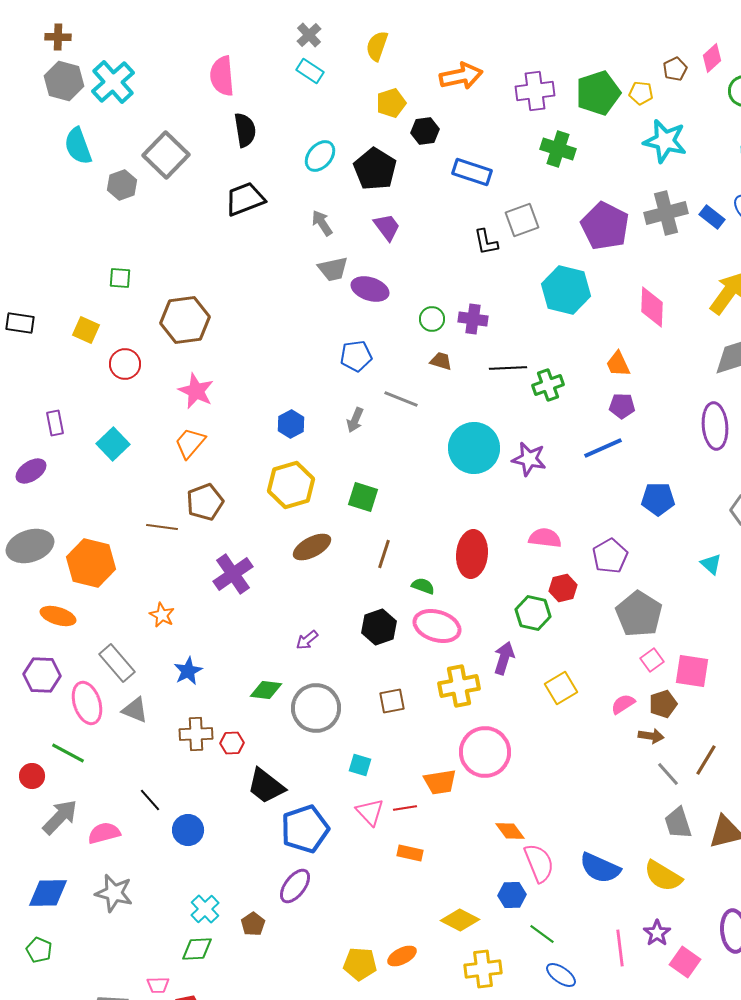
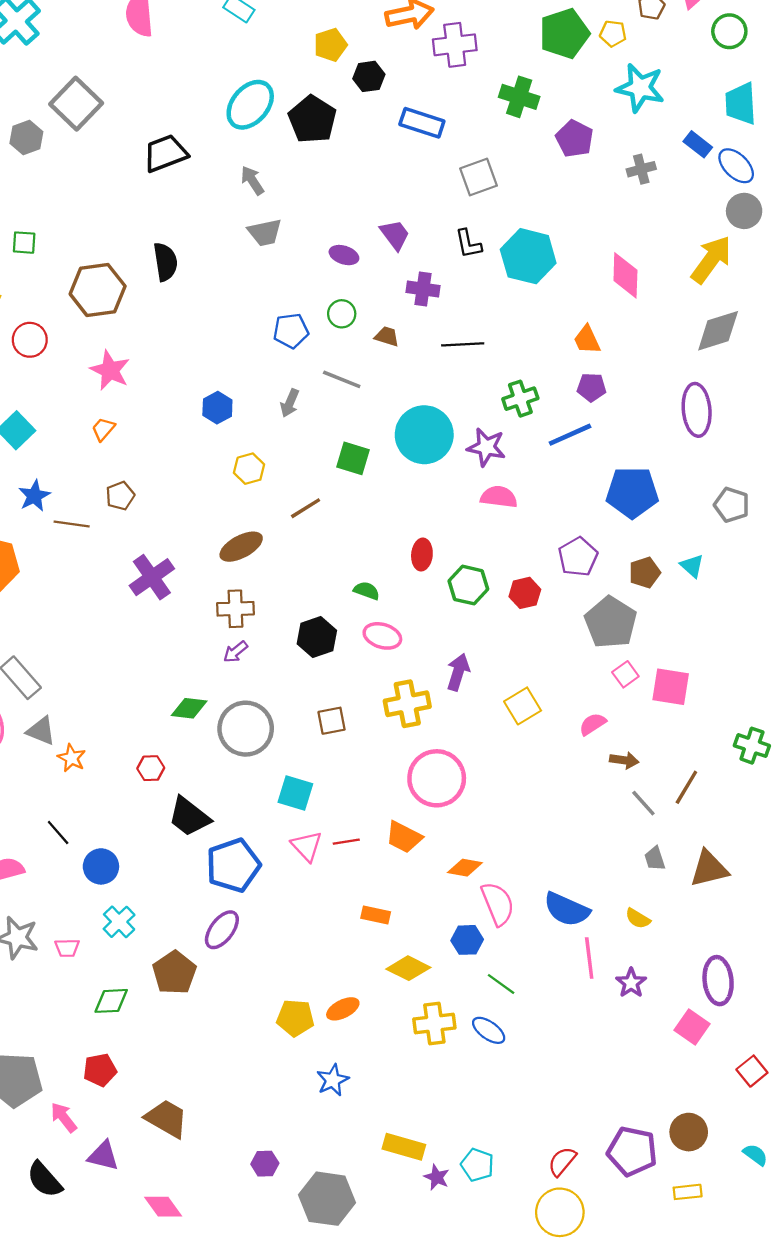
purple cross: (535, 91) -> (455, 45), moved
black semicircle: (245, 130) -> (165, 262), moved
cyan ellipse: (320, 156) -> (250, 105), size x1.4
gray cross: (666, 213) -> (641, 169), size x0.6
blue rectangle: (712, 217) -> (698, 144), moved
purple pentagon: (605, 226) -> (575, 139), moved, size x0.7
purple trapezoid: (387, 227) -> (395, 235), moved
black L-shape: (486, 242) -> (468, 244), moved
purple ellipse: (370, 289) -> (344, 255), moved, size x0.7
green circle: (432, 319) -> (342, 314), moved
green cross: (548, 385) -> (520, 399), moved
orange trapezoid: (190, 443) -> (103, 429), size x0.7
yellow hexagon: (291, 485) -> (249, 469), moved, size x0.6
green square: (363, 497) -> (353, 458), moved
blue pentagon: (658, 499) -> (632, 492), size x1.4
brown pentagon: (205, 502) -> (120, 496), size x0.7
pink semicircle: (545, 538) -> (499, 497), moved
brown line: (384, 554) -> (306, 508), moved, turned 40
red ellipse: (472, 554) -> (422, 555), size x0.6
green hexagon: (533, 613) -> (468, 585), moved
orange star: (162, 615) -> (72, 758), moved
pink ellipse: (437, 626) -> (382, 636), size x0.7
blue star: (188, 671) -> (34, 496), moved
brown pentagon: (663, 704) -> (645, 573), moved
brown cross: (196, 734) -> (235, 609), moved
cyan square: (360, 765) -> (295, 793), size x1.4
orange trapezoid: (440, 782) -> (404, 837), moved, turned 36
gray trapezoid: (678, 823) -> (655, 859), size x0.7
orange diamond: (510, 831) -> (465, 868), turned -44
orange rectangle: (410, 853) -> (376, 915), moved
yellow semicircle: (663, 876) -> (638, 918), size x0.6
cyan cross: (205, 909) -> (119, 922), moved
brown pentagon: (253, 924) -> (174, 973), size x1.6
pink line: (620, 948) -> (589, 958), moved
pink square: (685, 962) -> (692, 1027), moved
blue ellipse: (561, 975) -> (489, 1030), moved
pink trapezoid: (158, 985) -> (67, 948), moved

